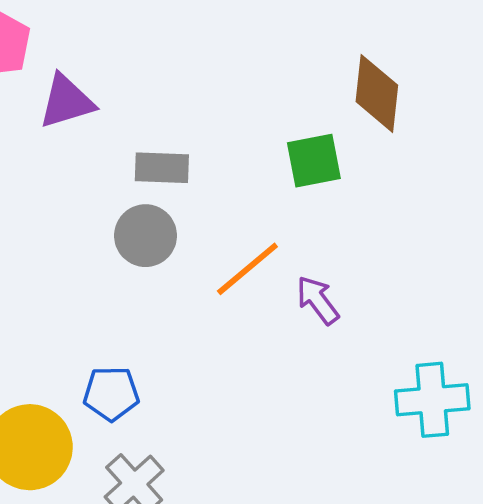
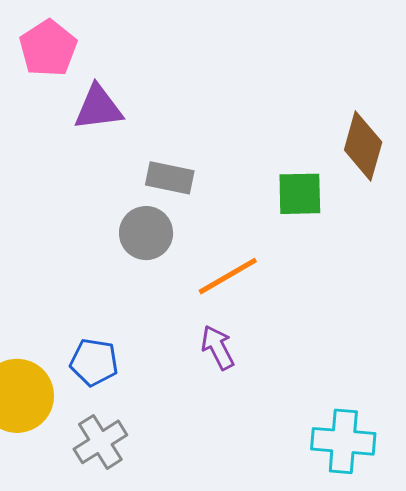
purple arrow: (318, 300) -> (218, 347), moved
cyan cross: (432, 400) -> (343, 441), moved

